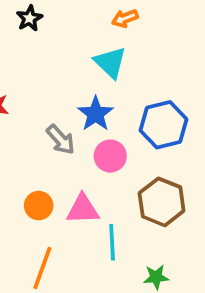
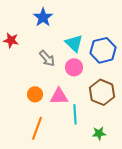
cyan triangle: (110, 62) -> (74, 43), moved
blue star: (96, 114) -> (43, 17), moved

